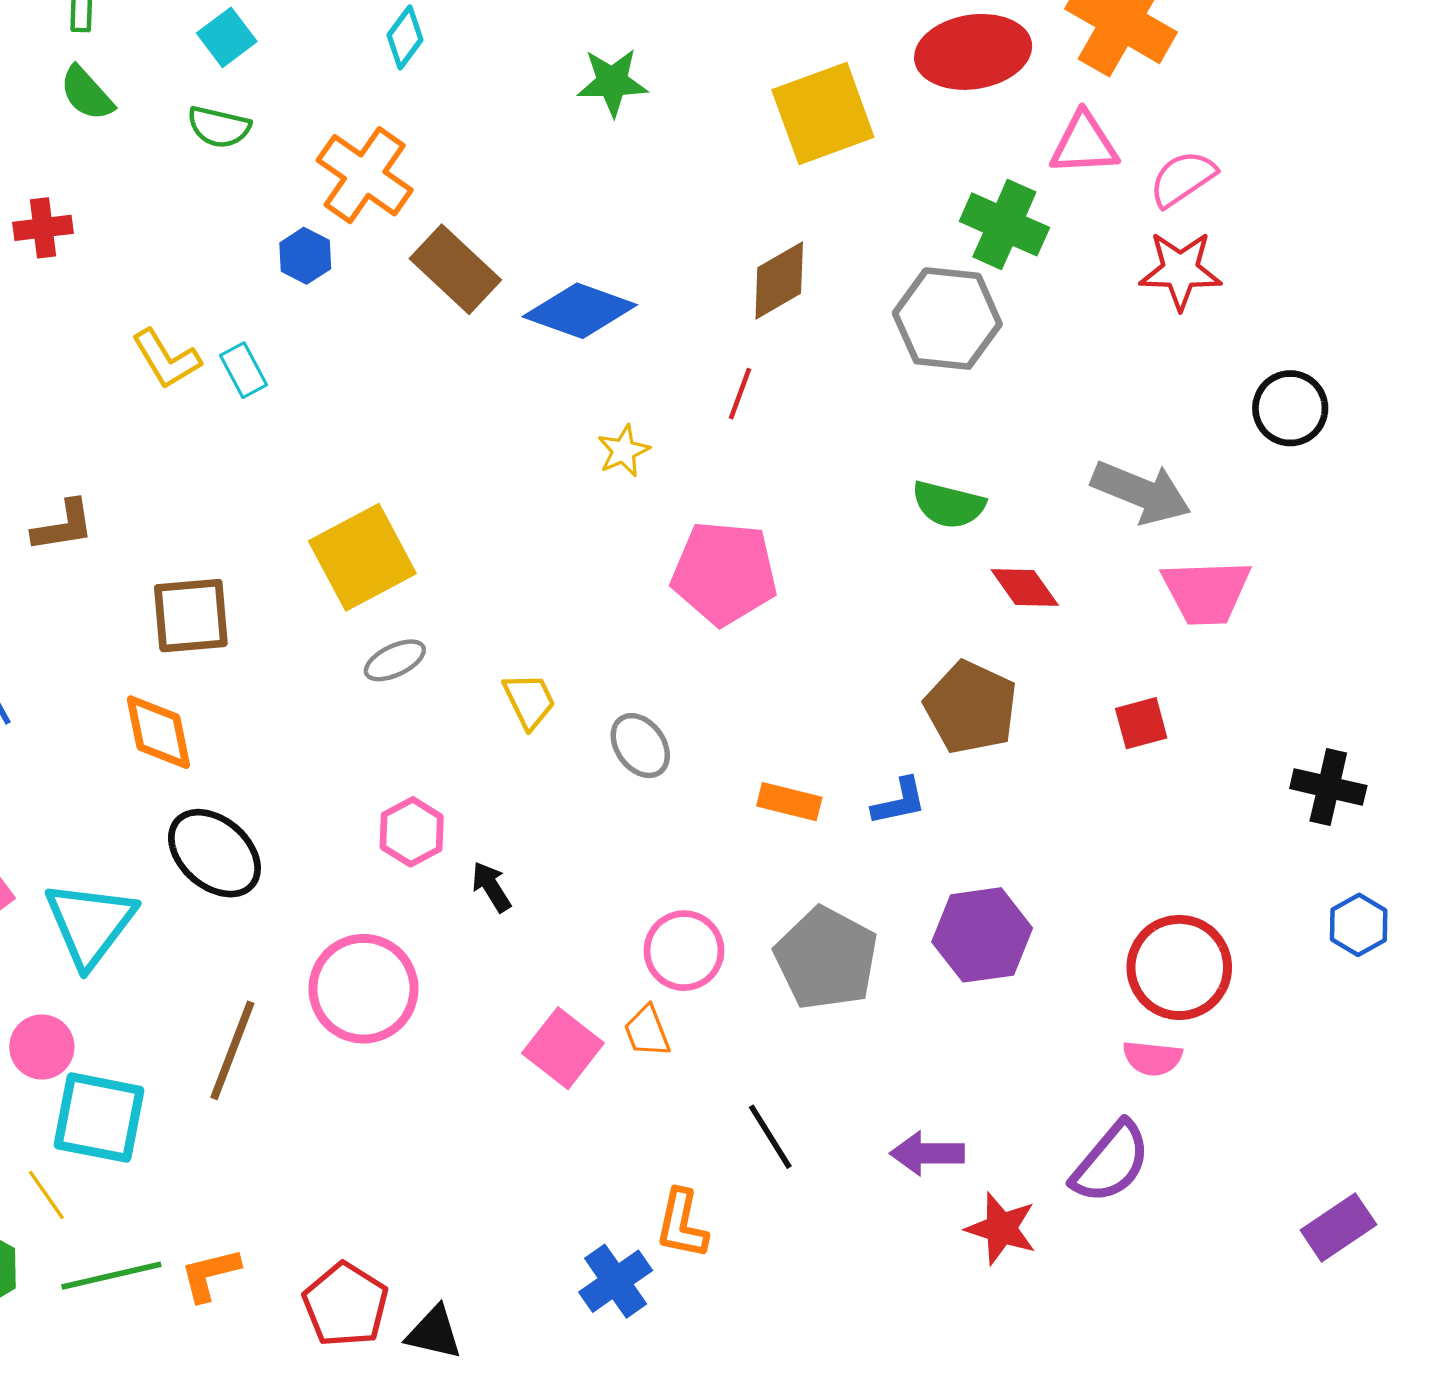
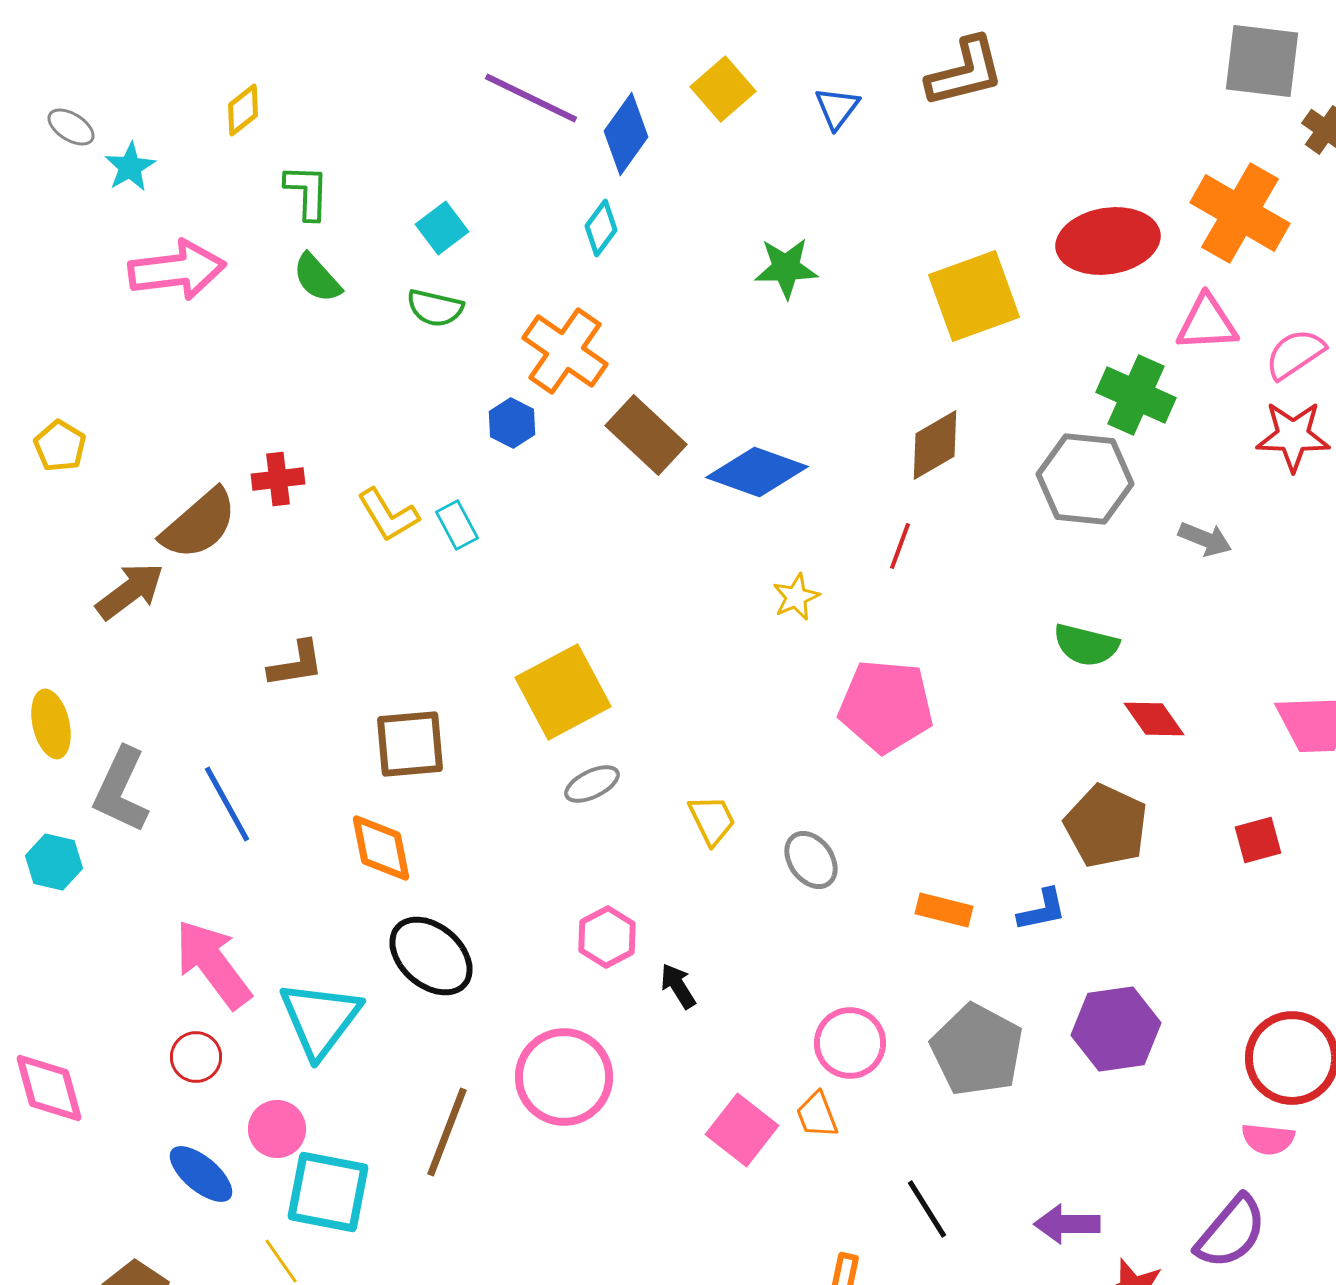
red cross: (43, 228) -> (278, 479), moved
gray arrow: (1141, 492) -> (1205, 539), moved, size x0.6

